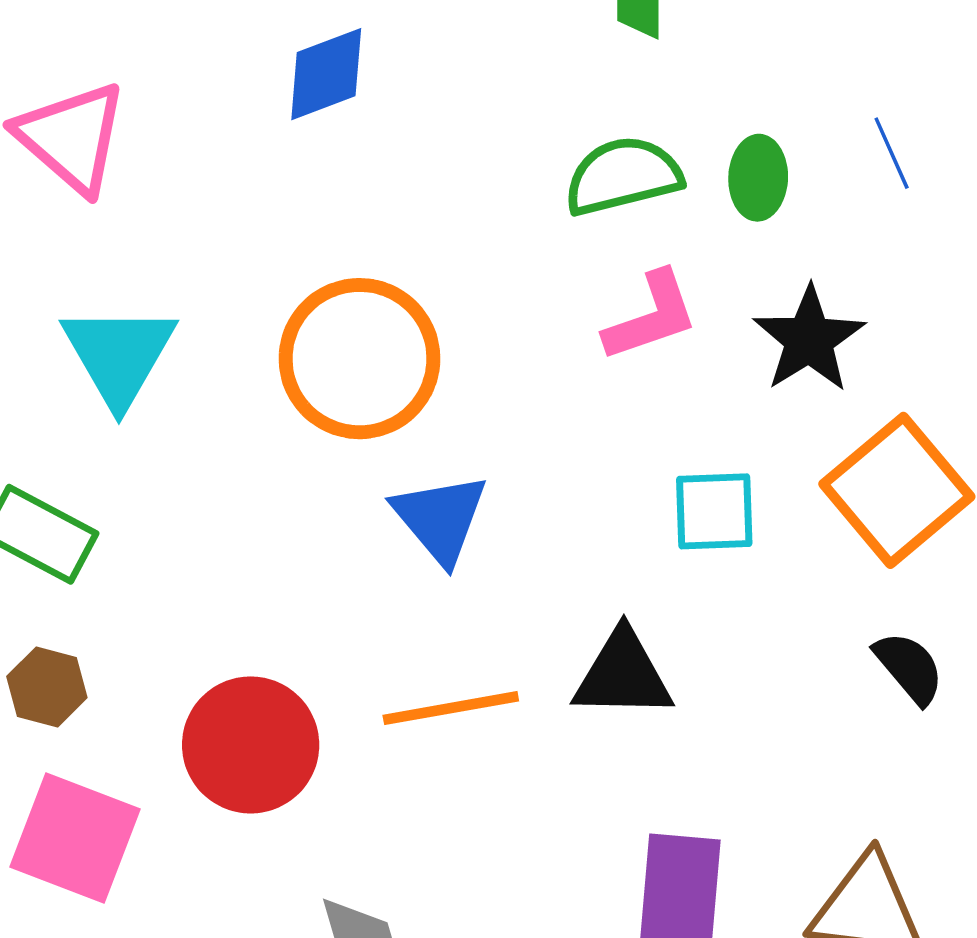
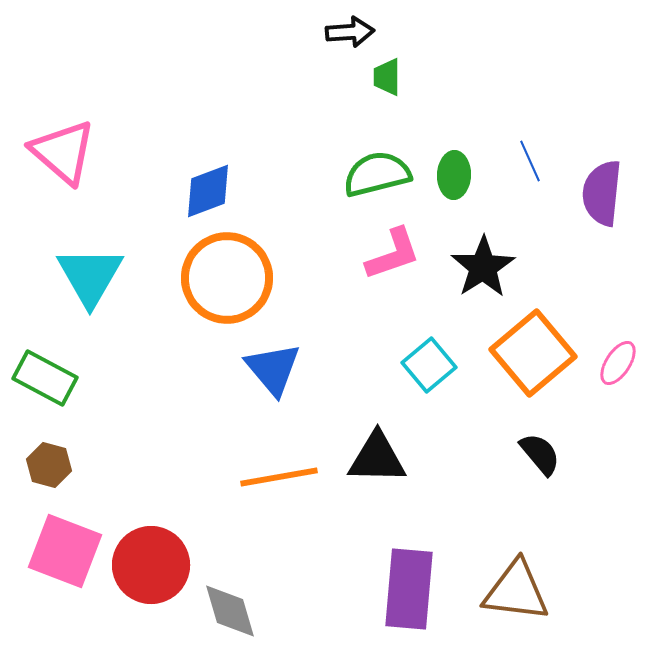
blue diamond: (326, 74) -> (208, 191), moved
cyan square: (714, 511) -> (429, 365), turned -38
red circle: (251, 745) -> (151, 565), moved

